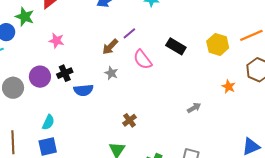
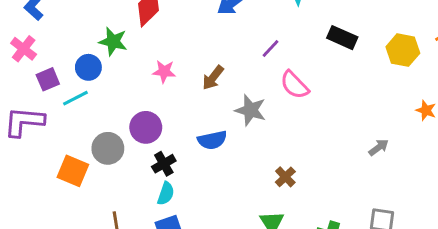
black rectangle: (176, 46) -> (342, 38), moved
brown arrow: (110, 47) -> (213, 78), moved
black cross: (65, 73) -> (164, 164), moved
gray star: (111, 73) -> (250, 110), size x1.5

